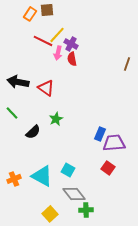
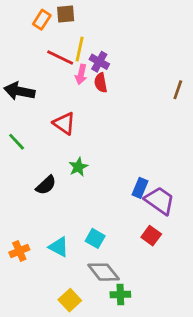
yellow line: (57, 35) -> (80, 49), turned -30
black arrow: (18, 82) -> (19, 91), moved
green line: (12, 113) -> (17, 142), moved
purple trapezoid: (114, 143) -> (160, 201), turned 40
cyan triangle: (42, 176) -> (59, 247), size x0.7

